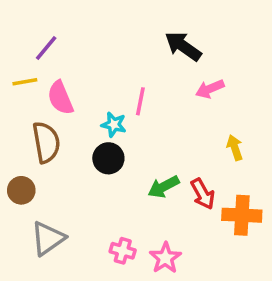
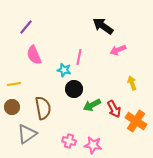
yellow line: (25, 82) -> (14, 84), moved
brown semicircle: (46, 142) -> (43, 108), moved
black circle: (108, 158) -> (74, 89), moved
orange cross: (242, 215) -> (136, 121), turned 30
pink star: (165, 258) -> (93, 145), turned -30

